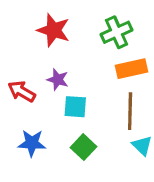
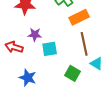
blue star: (32, 143) -> (28, 78), turned 30
green square: (84, 147) -> (73, 73), moved

